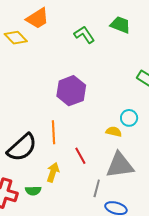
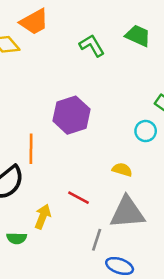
cyan circle: (129, 118) -> (146, 131), moved
orange line: (53, 132) -> (31, 149), moved
red line: (80, 156) -> (79, 198), turned -36

